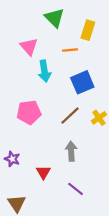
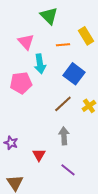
yellow rectangle: (88, 30) -> (86, 36), moved, turned -48
blue square: (82, 82) -> (74, 74), turned -30
pink pentagon: (29, 112) -> (21, 83), moved

